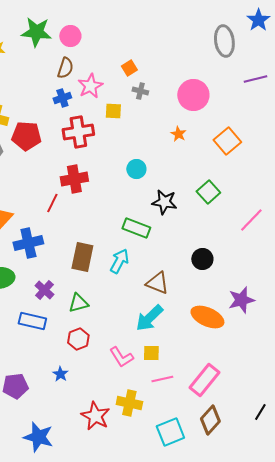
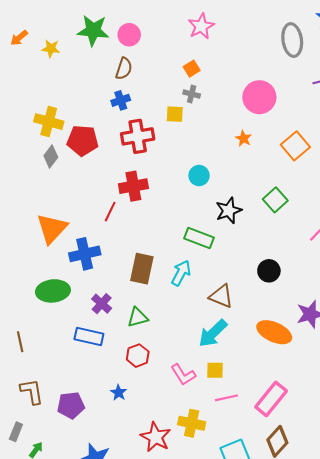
pink star: (90, 86) -> (201, 26), moved
gray cross: (140, 91) -> (192, 94), moved
black star: (164, 202) -> (229, 210), turned -30

